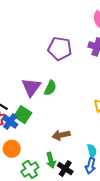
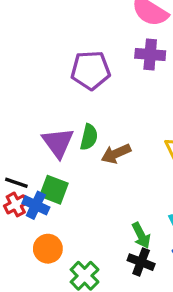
brown arrow: (61, 135) -> (116, 154), moved
green arrow: (51, 160) -> (141, 235), moved

